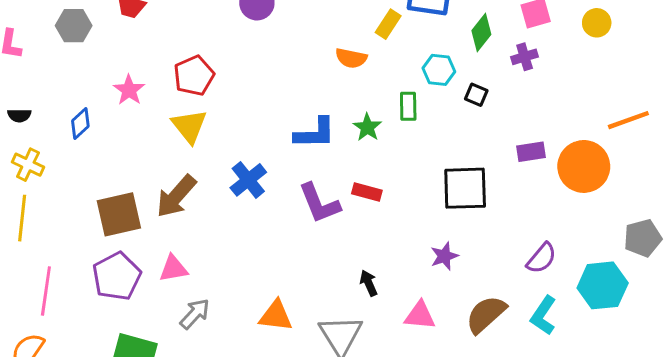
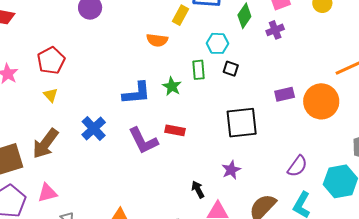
black square: (476, 95) -> (231, 69), moved
yellow triangle: (189, 126) -> (51, 95), size x0.6
black arrow: (369, 283) -> (198, 190), moved

